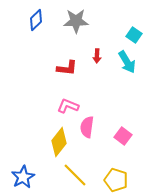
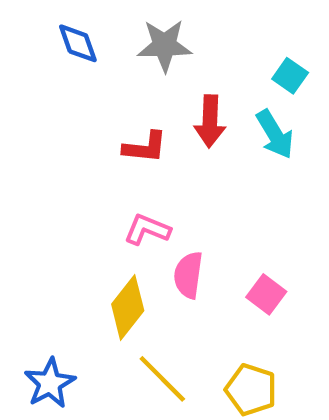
blue diamond: (36, 20) -> (78, 43), turned -65
red arrow: (97, 56) -> (210, 121), size x1.6

